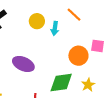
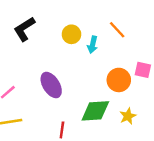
purple ellipse: (23, 64) -> (51, 85), turned 30

